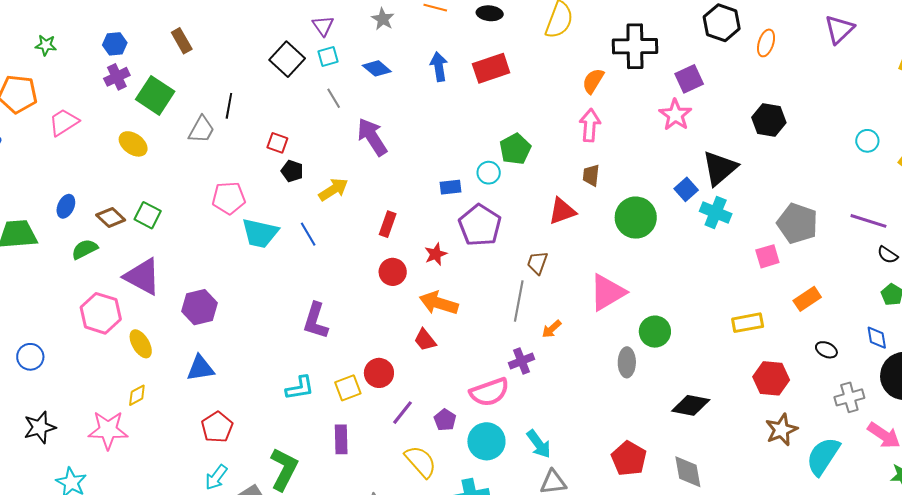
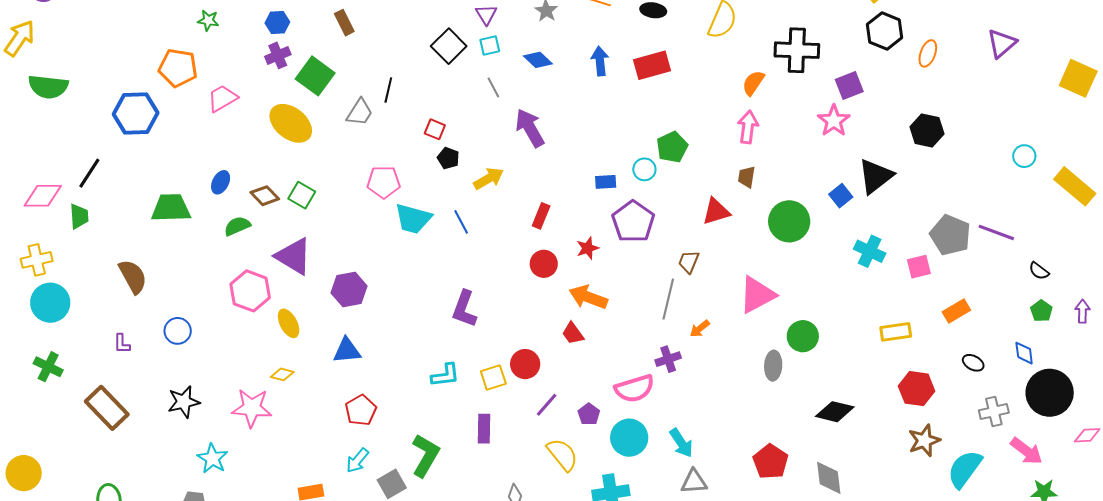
yellow ellipse: (133, 144) -> (291, 123), size x1.5
cyan cross: (716, 212) -> (870, 251), moved
purple line: (868, 221) -> (996, 232), moved
yellow diamond: (137, 395) -> (282, 374), turned 40

